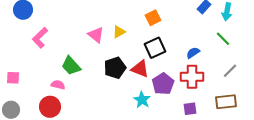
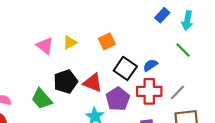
orange square: (153, 18) -> (107, 41), moved
black square: (155, 48) -> (125, 68), moved, turned -30
green trapezoid: (71, 66) -> (42, 99), moved
gray line: (230, 71) -> (177, 92), moved

